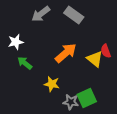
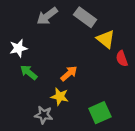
orange arrow: (66, 53) -> (69, 74), moved, size x0.7
yellow triangle: (95, 59) -> (106, 39), moved
gray star: (71, 102) -> (44, 115), moved

